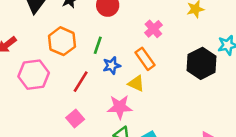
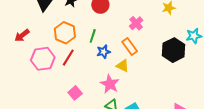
red line: (81, 82) -> (68, 58), moved
pink star: (120, 107) -> (110, 84), turned 30

